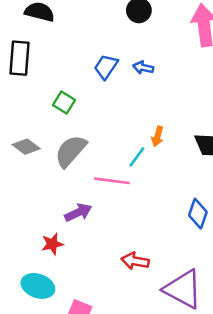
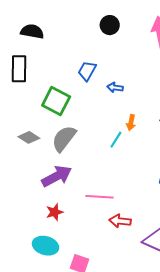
blue arrow: (143, 68) -> (115, 87), moved
green square: (64, 103) -> (56, 101), size x1.6
pink line: (112, 181) -> (100, 197), moved
purple arrow: (78, 213) -> (57, 176), moved, size x1.4

